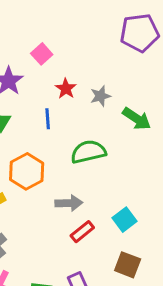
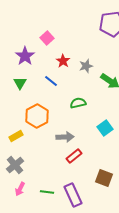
blue line: (48, 119) -> (51, 81), turned -48
green semicircle: (88, 152) -> (78, 103), size x0.7
cyan square: (125, 220) -> (105, 128), moved

